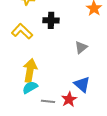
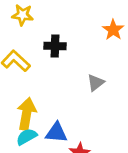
blue triangle: (82, 84) -> (56, 133), moved, turned -36

